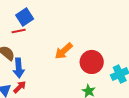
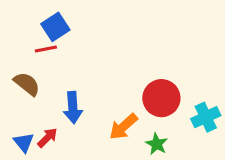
orange arrow: (64, 51) -> (123, 127), moved
blue arrow: (19, 68) -> (73, 108), moved

